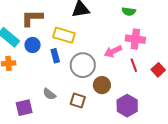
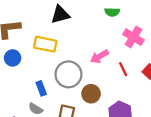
pink cross: (135, 39) -> (133, 37), moved, turned 30
blue rectangle: (55, 56) -> (41, 88), moved

